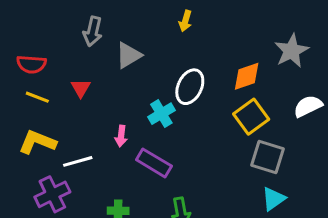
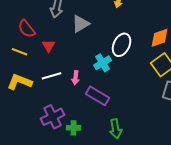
red semicircle: (31, 64) -> (27, 29), moved, turned 48
white line: (78, 161) -> (52, 76), moved
purple cross: (52, 194) -> (53, 117), moved

